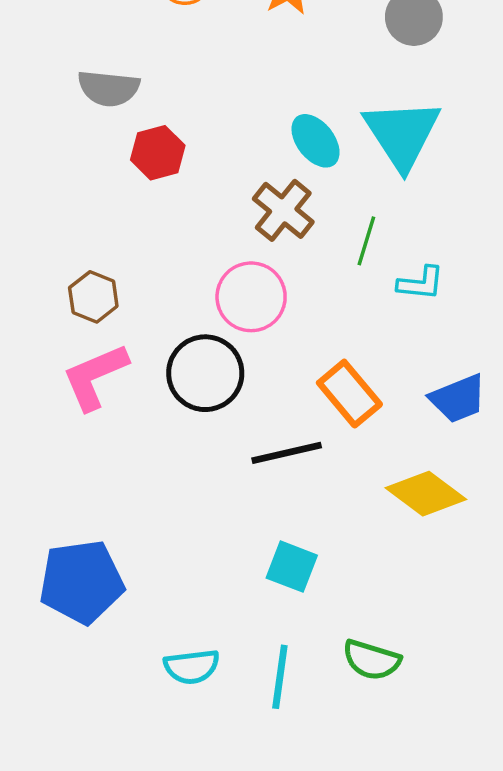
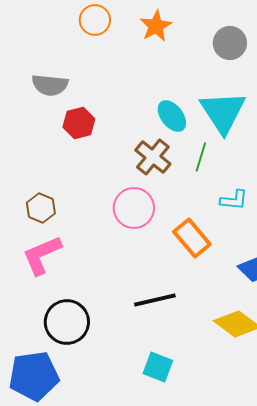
green line: (366, 241) -> (201, 157), moved
black circle: (205, 373) -> (67, 322), moved
orange rectangle: (349, 394) -> (192, 238), moved

